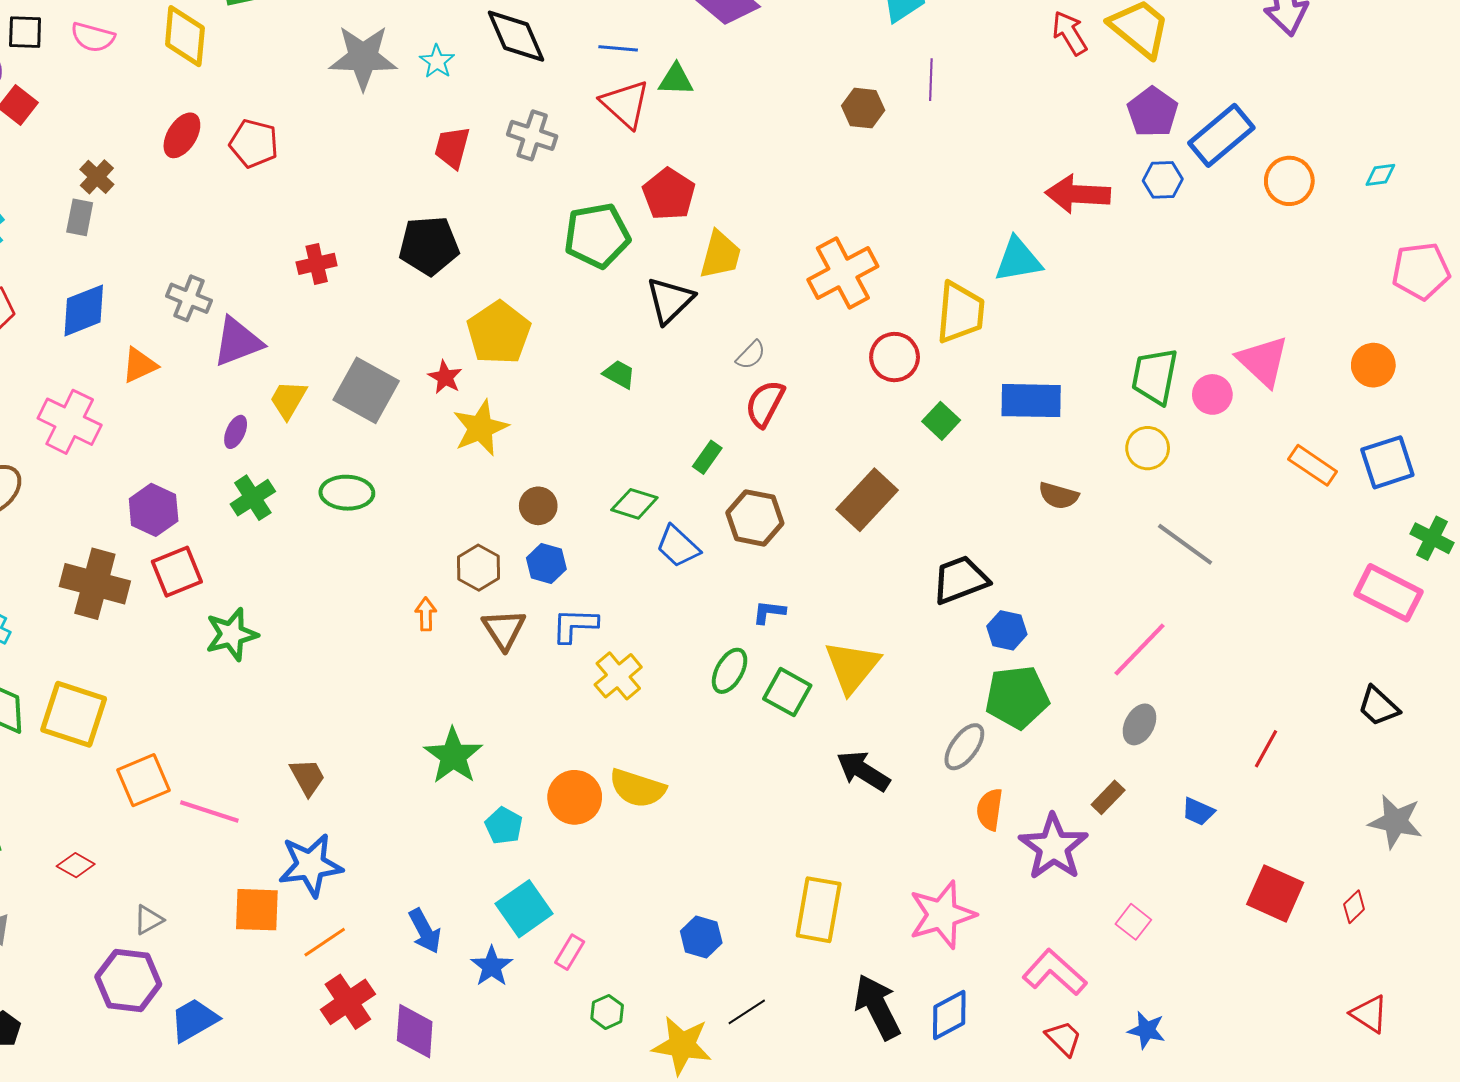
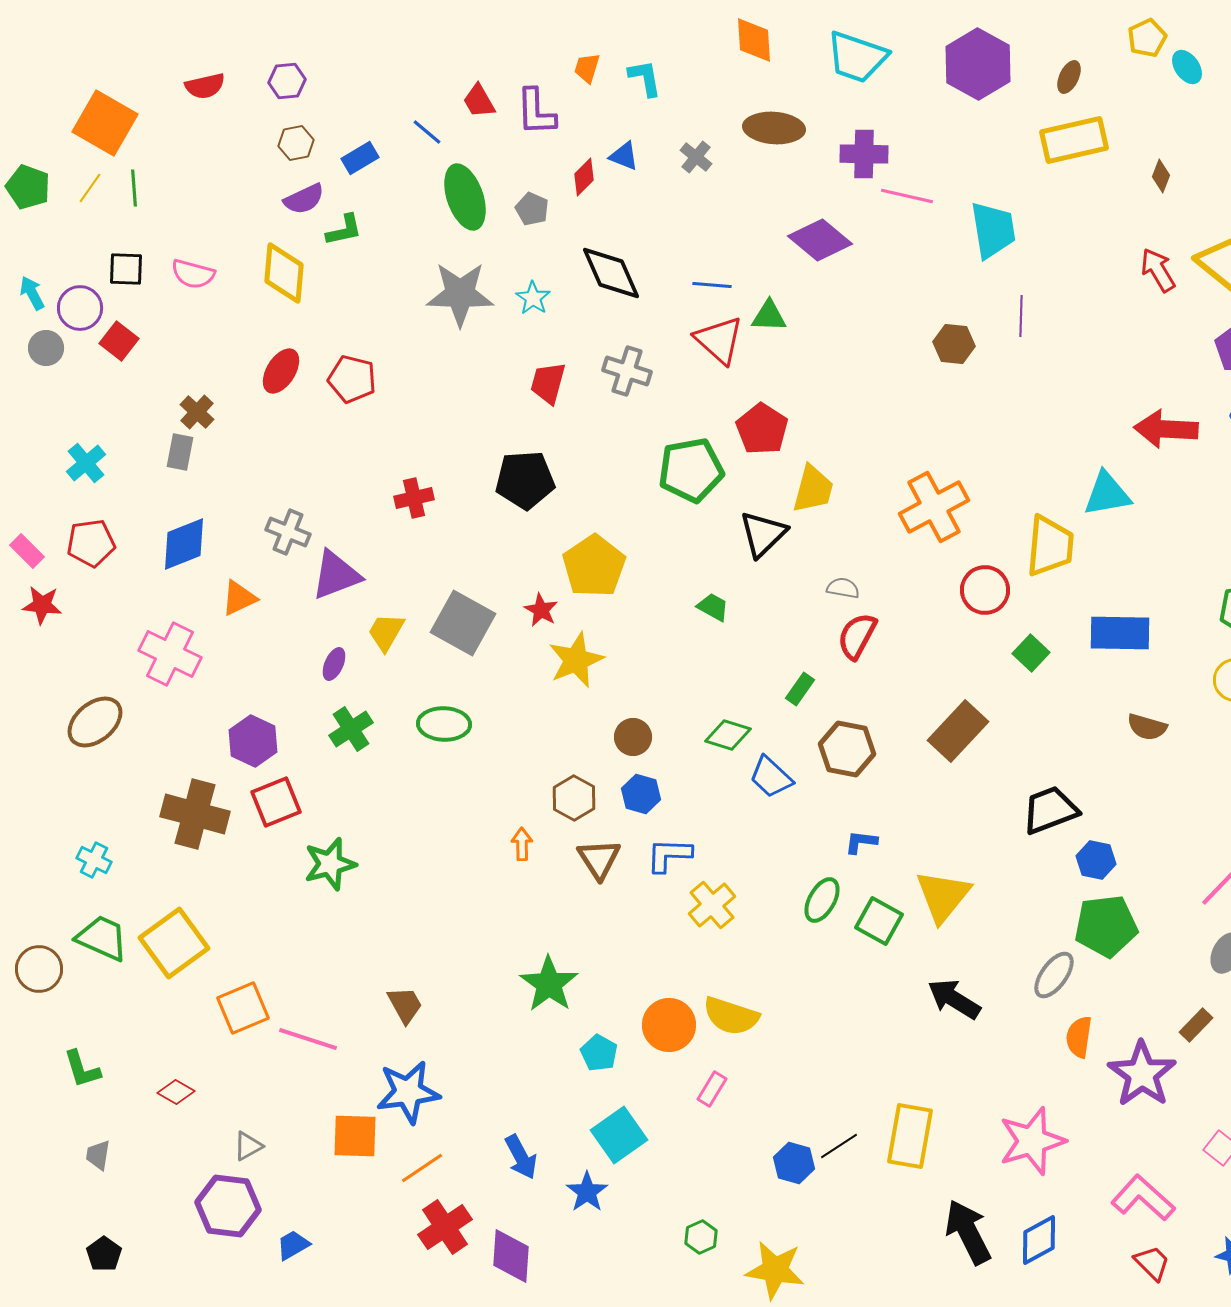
gray semicircle: (751, 355) -> (843, 588), turned -124
yellow square: (74, 714) -> (174, 943), turned 36
pink rectangle: (570, 952) -> (712, 1089), moved
black line: (747, 1012) -> (839, 1146), moved
blue trapezoid: (194, 1020) -> (293, 1245), size x0.7

